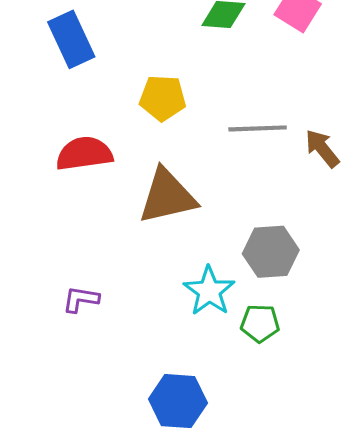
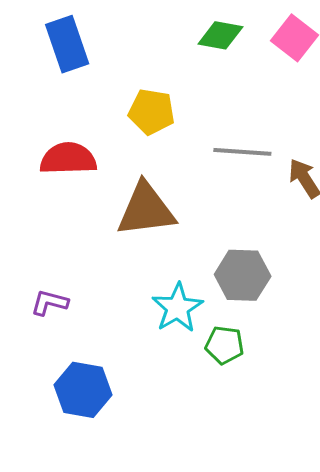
blue hexagon: (178, 401) -> (83, 390), moved

